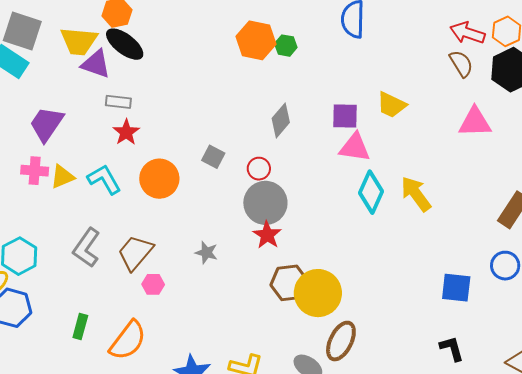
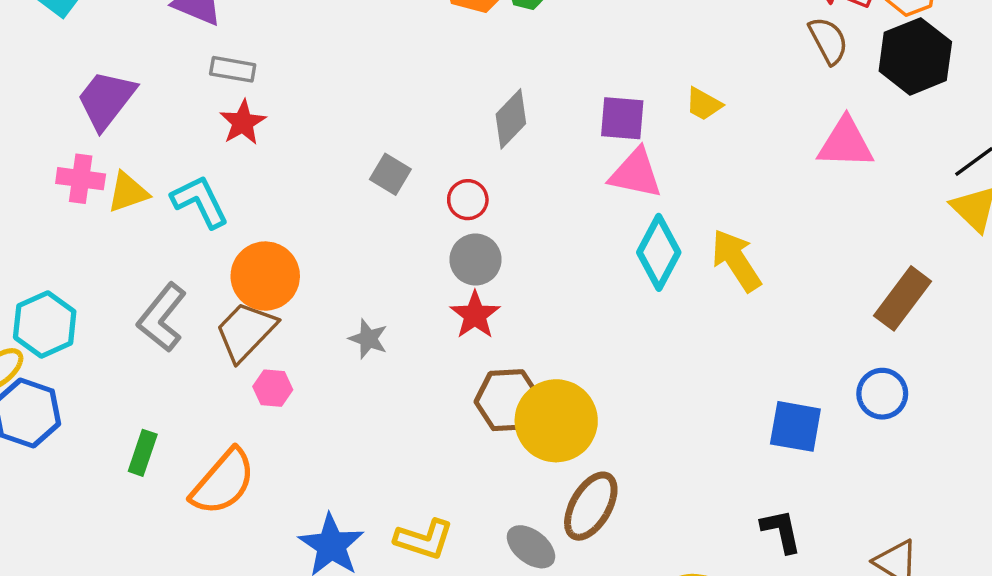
yellow trapezoid: (391, 105) -> (704, 104), size x0.7
orange circle: (159, 179) -> (265, 276), moved
gray circle: (265, 203) -> (475, 260), size x0.7

